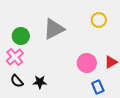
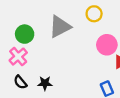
yellow circle: (99, 20) -> (94, 14), moved
pink circle: (87, 63) -> (107, 45), moved

